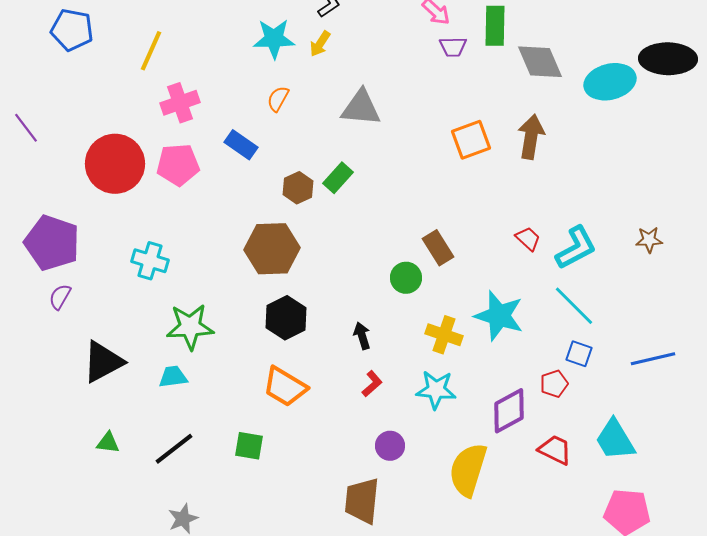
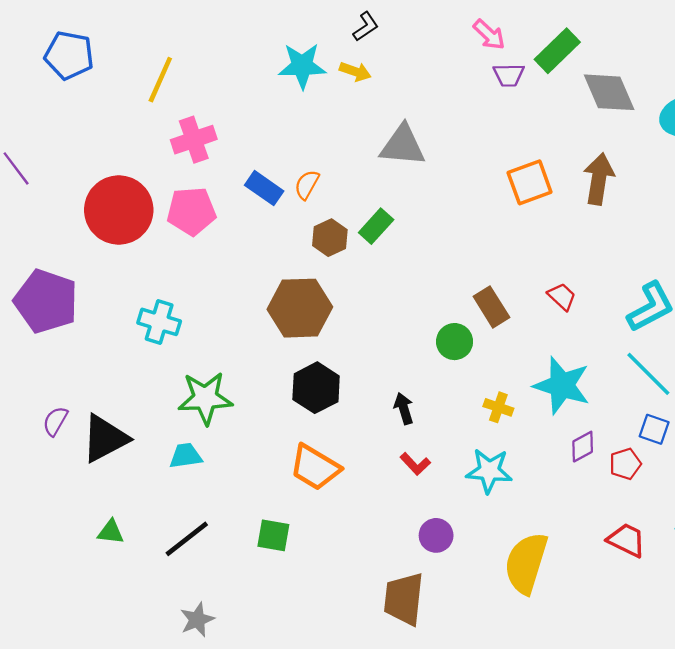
green rectangle: (495, 26) -> (557, 51), turned 45
yellow arrow: (320, 44) -> (355, 72), turned -104
orange semicircle: (278, 99) -> (307, 185), moved
red trapezoid: (528, 239) -> (562, 297), moved
purple semicircle: (60, 297) -> (55, 421), moved
yellow cross: (444, 335) -> (498, 407), size x0.7
red L-shape: (372, 384) -> (415, 464), turned 88
purple diamond: (509, 411) -> (583, 447), moved, size x0.6

